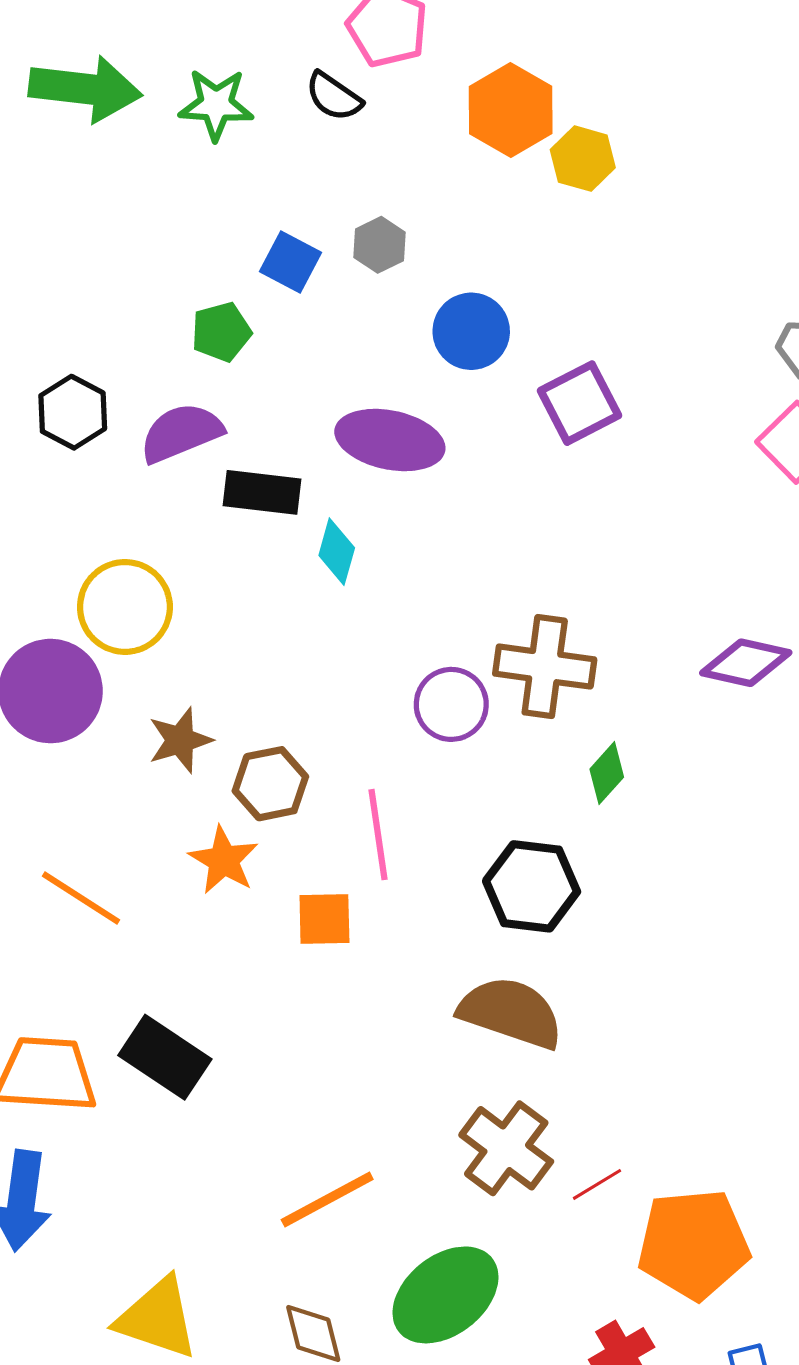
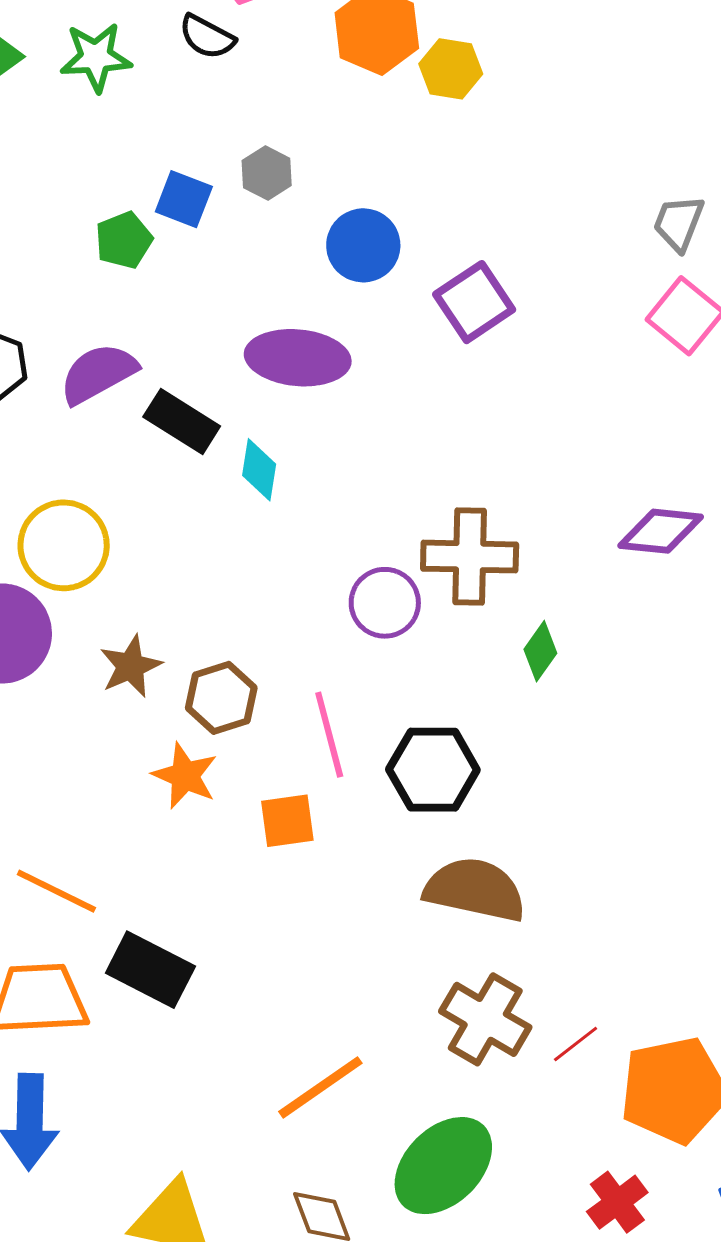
green pentagon: (221, 332) -> (124, 240), moved
black rectangle: (262, 492) -> (182, 421), turned 32
black hexagon: (532, 886) -> (433, 770), moved
orange line: (81, 898) -> (56, 891), moved

